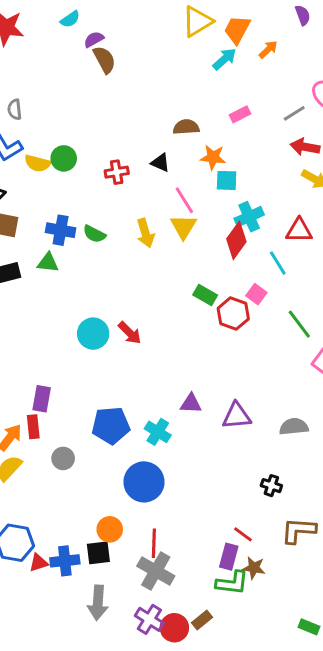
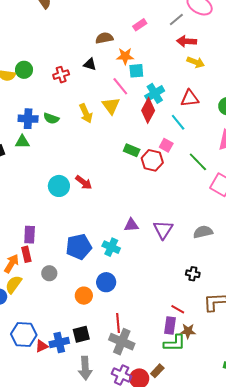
pink line: (184, 200) -> (120, 86), moved
purple triangle: (237, 416) -> (163, 230), turned -45
blue circle: (144, 482) -> (106, 282), size x0.7
orange circle: (110, 529) -> (84, 296), moved

